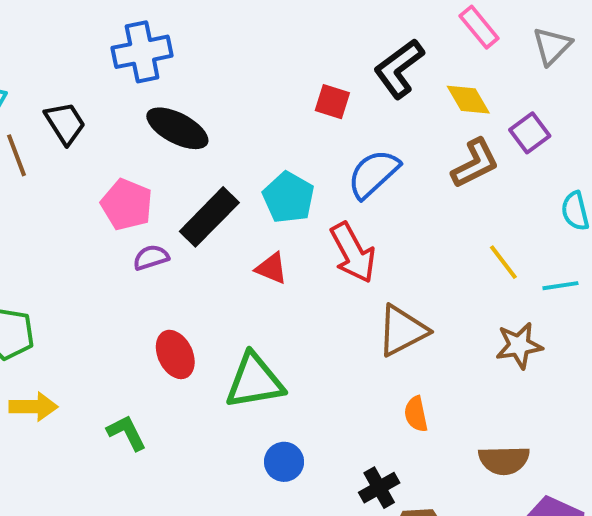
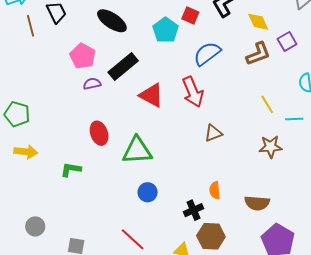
cyan pentagon: (288, 197) -> (165, 30), moved
red triangle: (272, 268) -> (151, 95), size x1.5
brown triangle: (402, 331) -> (213, 133), size x0.7
orange semicircle: (416, 414) -> (215, 190), moved
green L-shape: (127, 433) -> (71, 170), turned -60

